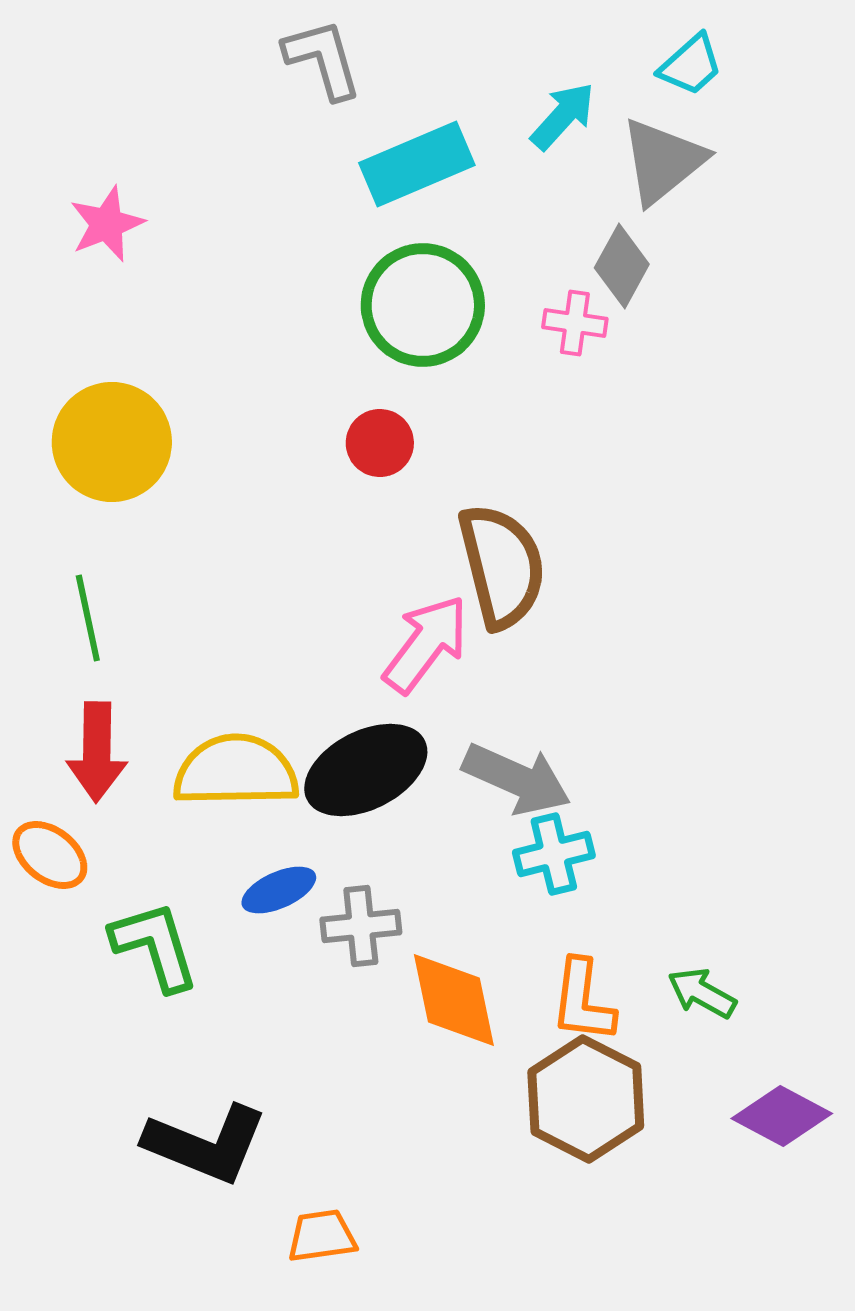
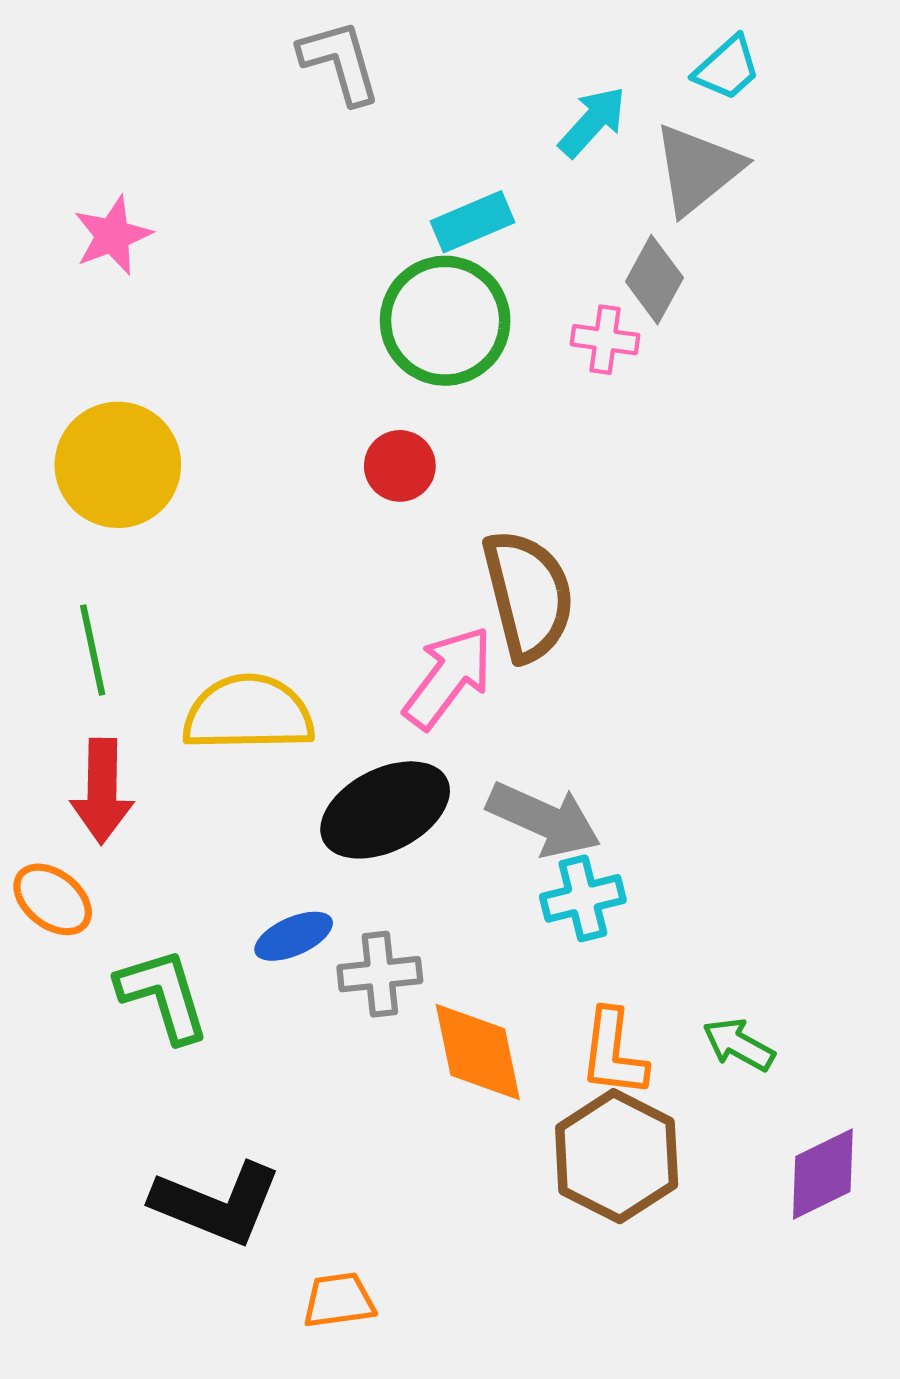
cyan rectangle: (417, 164) -> (472, 222), moved, size x0.7
yellow semicircle: (236, 771) -> (248, 713), moved
purple diamond: (782, 1116) -> (823, 1174), turned -54

